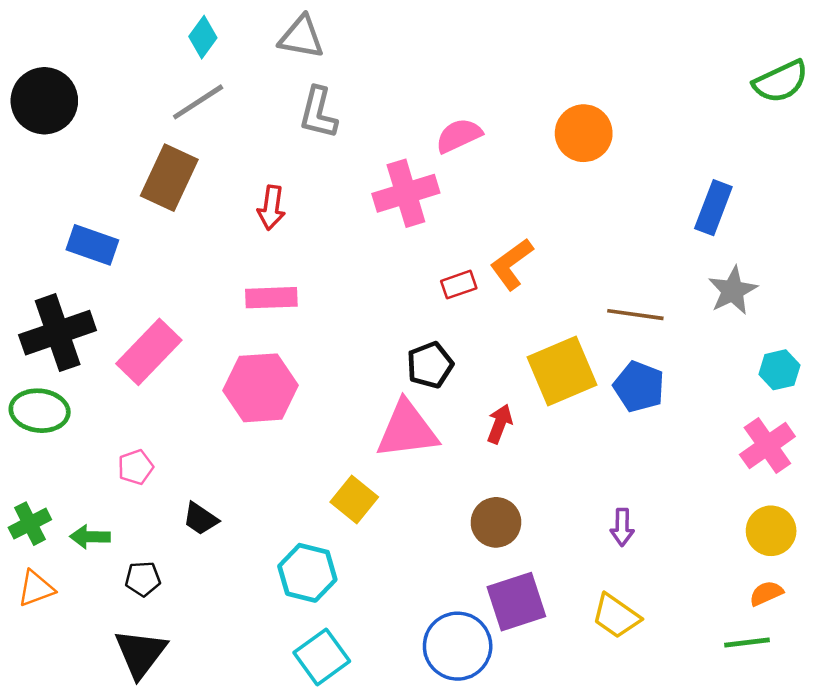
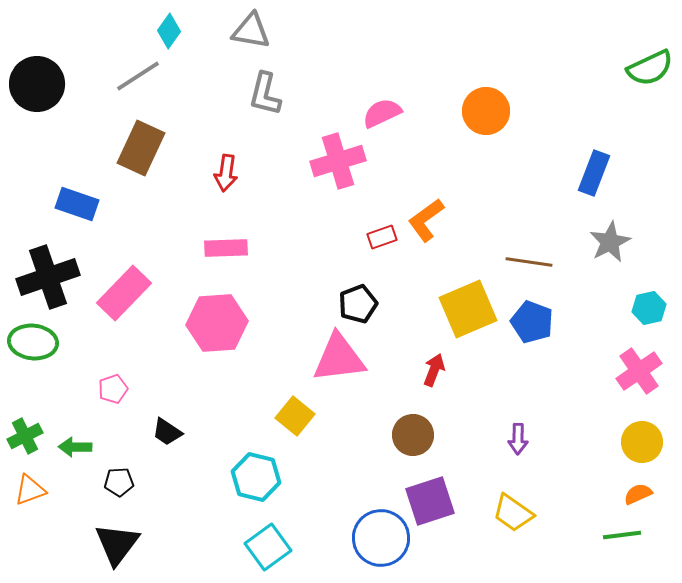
gray line: (198, 102) -> (138, 76), moved
red arrow: (500, 424) -> (434, 370), moved

